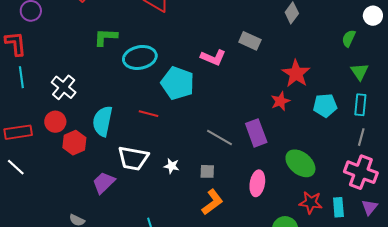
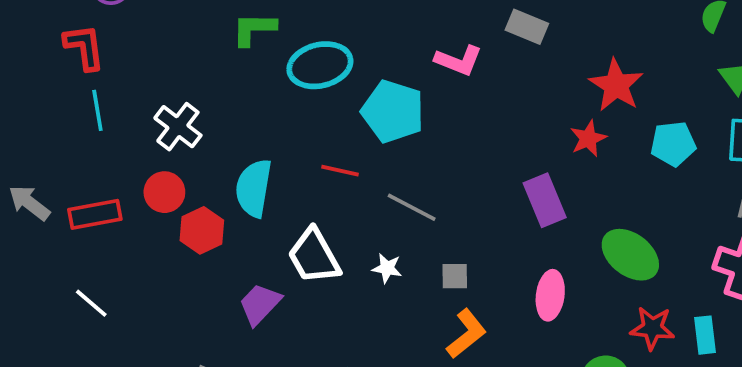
gray line: (220, 137) -> (412, 207), moved
white trapezoid: (133, 158) -> (314, 256), turned 52
white line: (16, 167) -> (91, 303), moved

